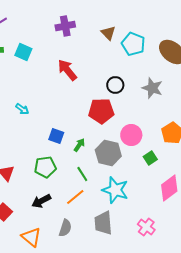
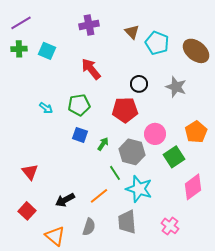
green square: (150, 158) -> (174, 157), size x1.5
green pentagon: (45, 167) -> (79, 105), moved
green line: (82, 174) -> (115, 173), moved

